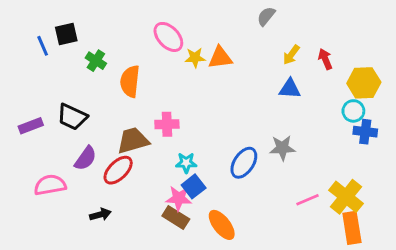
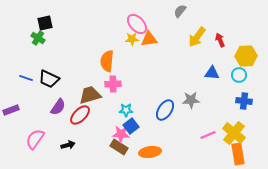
pink ellipse: (168, 37) -> (137, 24), moved
blue line: (43, 46) -> (26, 78), moved, turned -48
yellow arrow: (291, 55) -> (197, 37), size x1.5
green cross: (96, 61) -> (38, 38), moved
orange semicircle: (130, 81) -> (107, 61), moved
blue triangle: (290, 89) -> (212, 73), moved
purple rectangle: (31, 126) -> (11, 110), moved
blue cross: (365, 132) -> (244, 101), moved
pink semicircle: (50, 185) -> (35, 139), moved, turned -45
orange ellipse: (222, 225) -> (150, 152), turned -60

